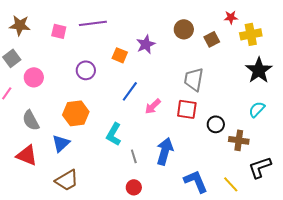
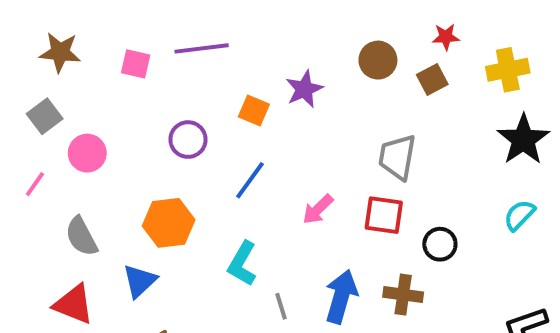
red star: (231, 17) -> (446, 37), moved
blue line: (130, 91) -> (250, 180), moved
brown cross: (239, 140) -> (403, 295), moved

